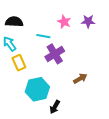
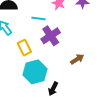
yellow rectangle: (19, 63) -> (24, 48), moved

